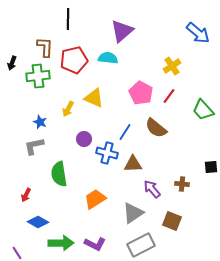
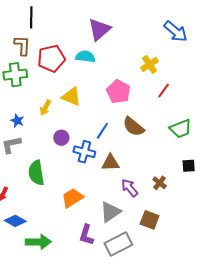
black line: (68, 19) -> (31, 17), moved
red line: (169, 96) -> (164, 91), moved
green trapezoid: (203, 110) -> (181, 129), moved, turned -70
brown cross: (182, 184) -> (160, 183), turned 32
purple L-shape: (95, 244) -> (86, 235), moved, turned 80

